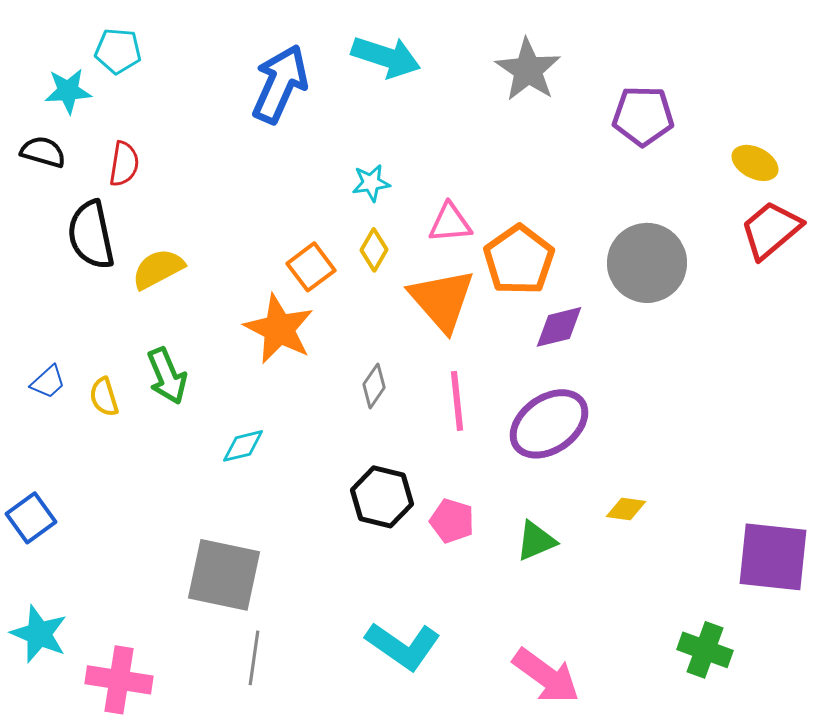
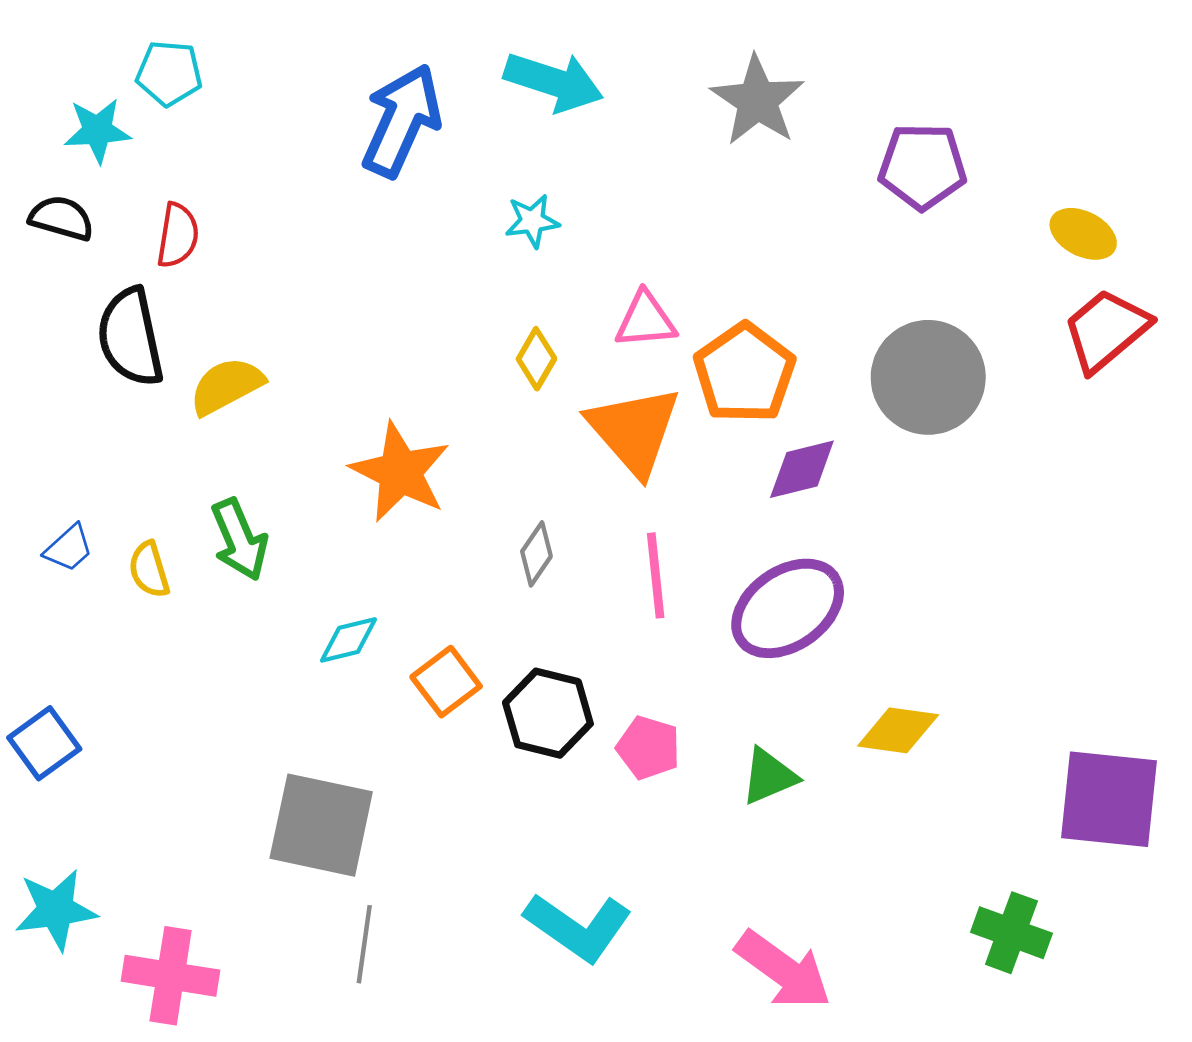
cyan star: (371, 183) -> (532, 221), moved
orange square: (311, 267) -> (446, 682), moved
yellow diamond: (626, 509) -> (898, 730), size x1.4
cyan star: (39, 634) -> (56, 910), turned -30

